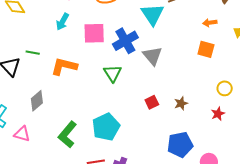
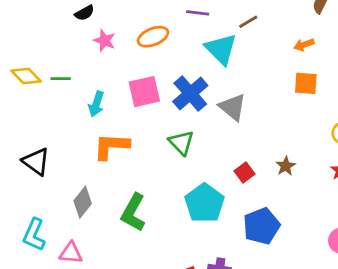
cyan arrow: (62, 22) -> (96, 104), moved
green line: (33, 53) -> (61, 79), moved
cyan pentagon: (106, 127) -> (204, 203), moved
green L-shape: (67, 134) -> (133, 212), moved
blue pentagon: (180, 145) -> (261, 226), moved

